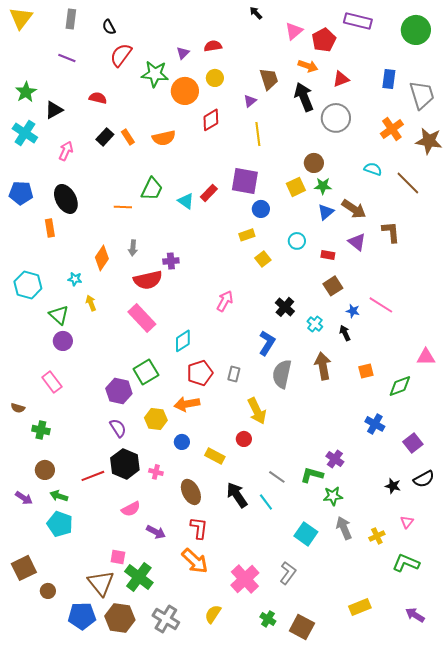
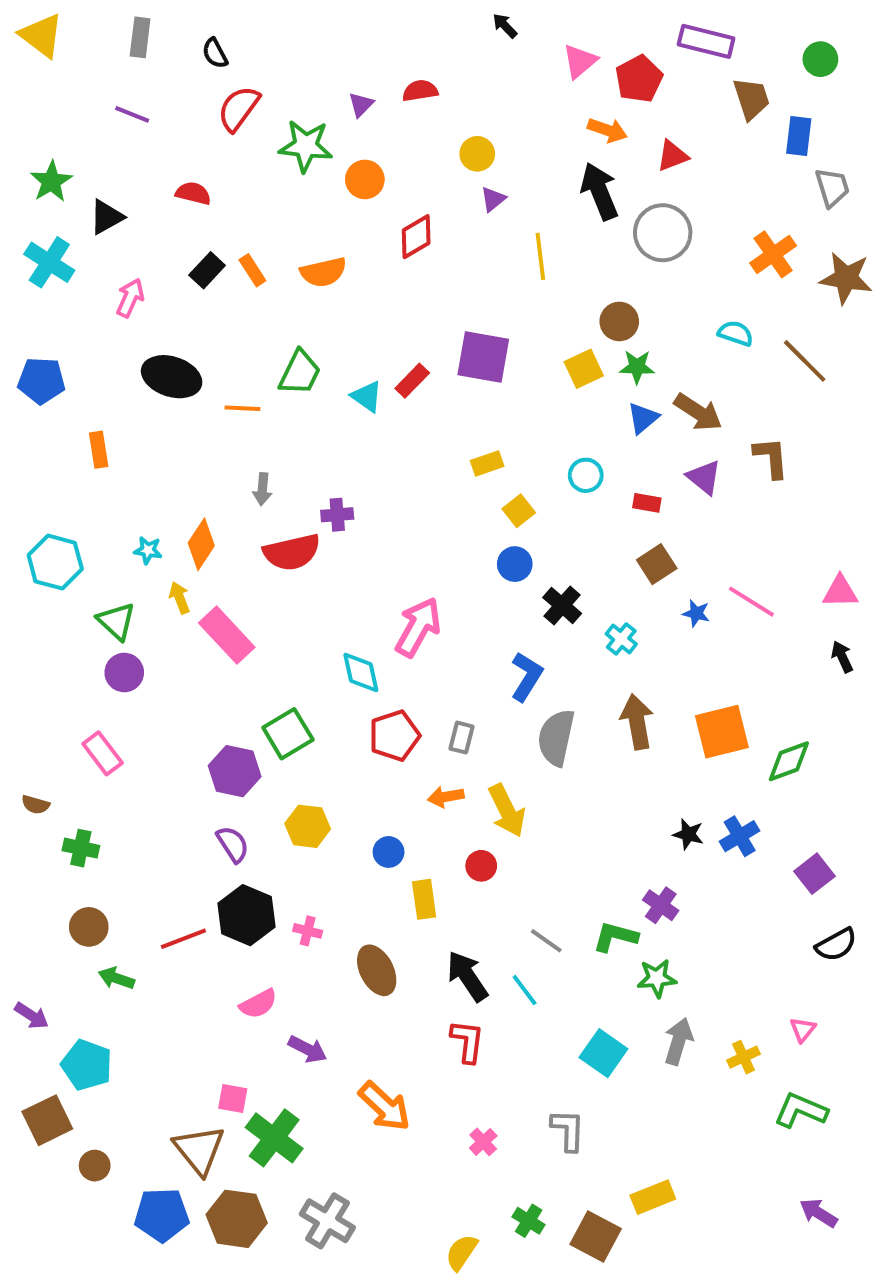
yellow triangle: (21, 18) -> (41, 35), turned -30
green circle: (416, 30) -> (820, 59), size x0.6
yellow circle: (215, 78) -> (477, 154), moved
brown trapezoid: (269, 79) -> (751, 99), moved
blue rectangle: (389, 79) -> (799, 136), moved
orange circle: (185, 91) -> (365, 179), size x0.7
gray trapezoid: (422, 95) -> (832, 187), size x0.7
yellow line: (258, 134) -> (540, 256), moved
black ellipse: (66, 199) -> (172, 377), moved, turned -44
blue circle: (261, 209) -> (515, 564), moved
orange diamond: (102, 258) -> (201, 544), moved
pink arrow: (225, 301) -> (418, 627), moved, size x1.4
pink rectangle: (142, 318) -> (227, 635), moved
black arrow: (345, 333) -> (842, 657), moved
cyan diamond: (183, 341) -> (361, 673), turned -70
pink triangle: (426, 357) -> (840, 592), moved
orange square: (366, 371) -> (722, 732), size x1.8
orange arrow: (187, 404) -> (446, 797), moved, size x0.7
blue cross: (375, 424) -> (740, 836), turned 30
blue circle: (182, 442) -> (389, 852), moved
yellow rectangle: (215, 456) -> (424, 899), turned 54
black star: (393, 486) -> (688, 834), moved
purple arrow: (24, 498) -> (32, 1016), moved
cyan pentagon: (60, 524) -> (87, 1065), moved
red L-shape: (199, 528) -> (467, 1041), moved
gray arrow: (344, 528) -> (678, 1041), turned 40
gray L-shape: (288, 573) -> (568, 1130), turned -35
pink cross: (245, 579) -> (483, 1142), size x0.5
yellow rectangle: (360, 607) -> (653, 1197), moved
yellow semicircle: (213, 614) -> (461, 1252), moved

